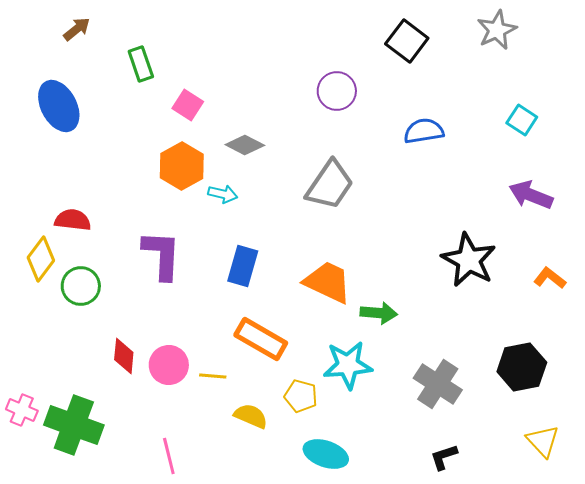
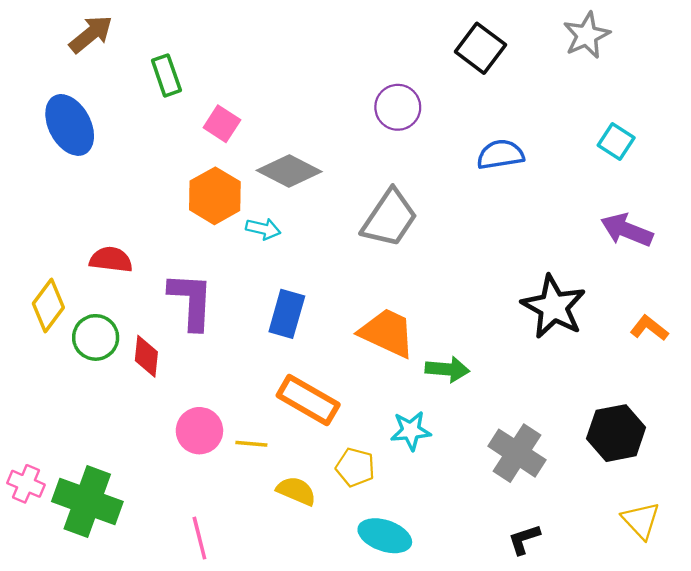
brown arrow: (77, 29) -> (91, 34), size x1.4
gray diamond: (245, 145) -> (289, 171), size x1.4
red semicircle: (73, 220) -> (111, 260), moved
red diamond: (124, 356) -> (146, 356), moved
cyan star: (348, 365) -> (411, 431), size x0.7

